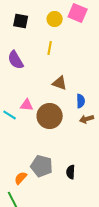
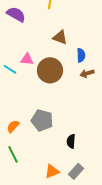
purple semicircle: (16, 60) -> (16, 14), turned 150
black semicircle: (71, 172) -> (71, 141), moved
orange semicircle: (21, 178) -> (13, 126), moved

